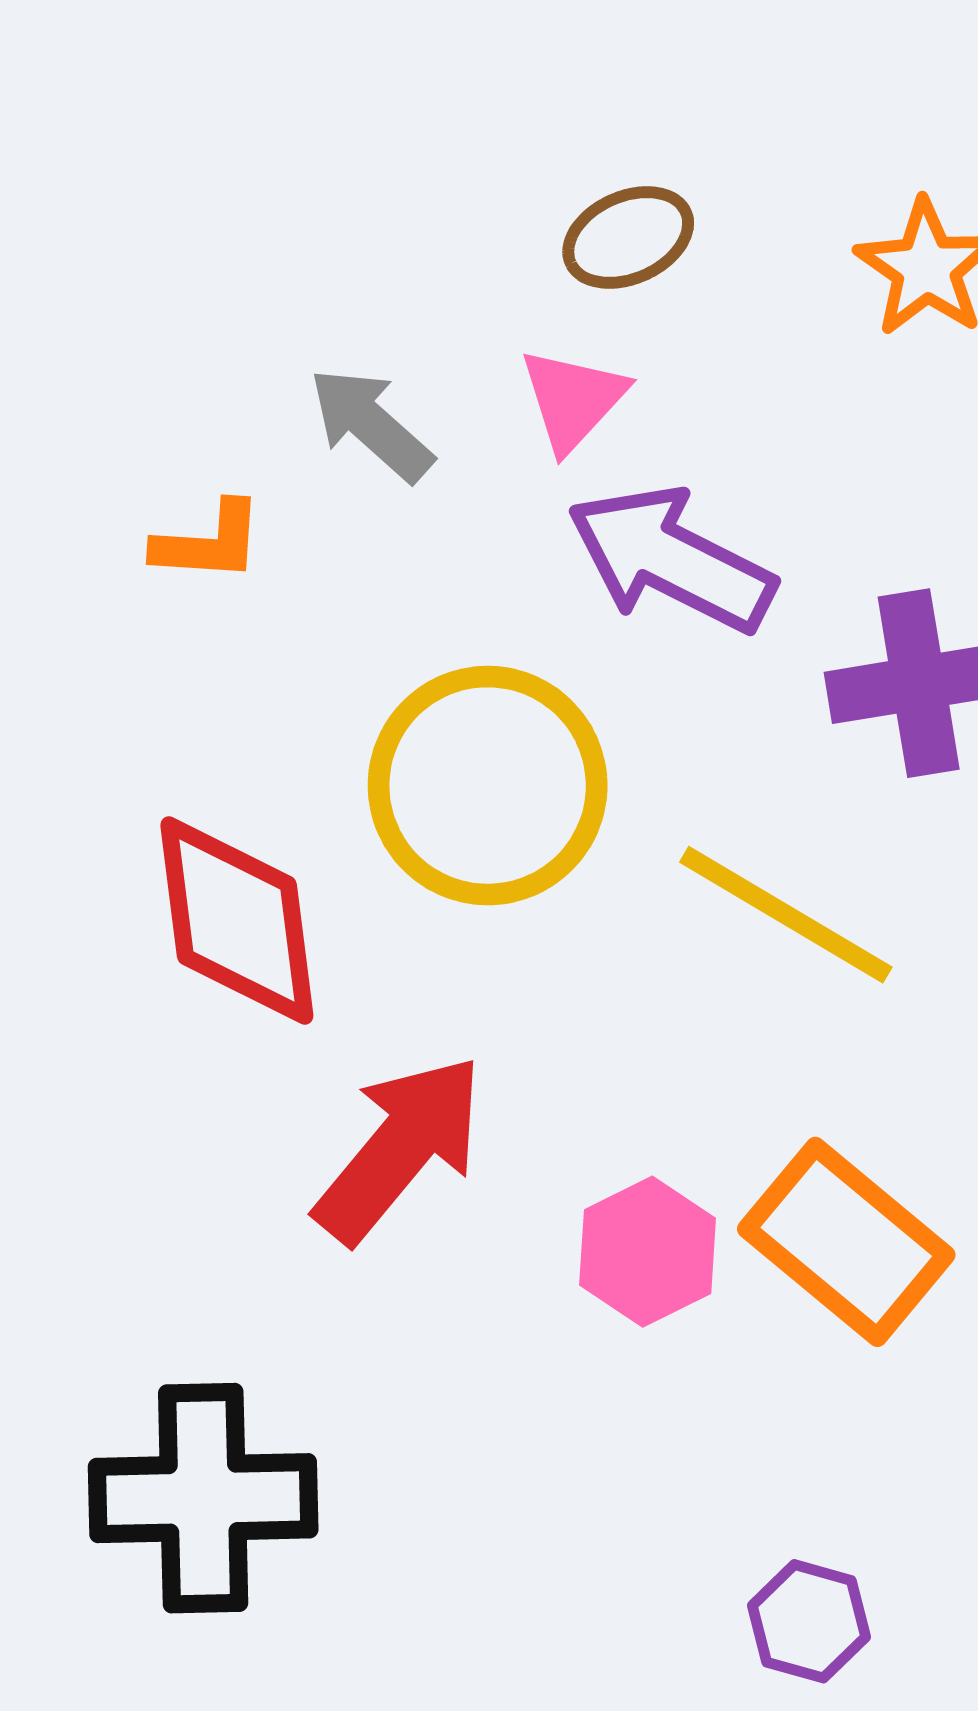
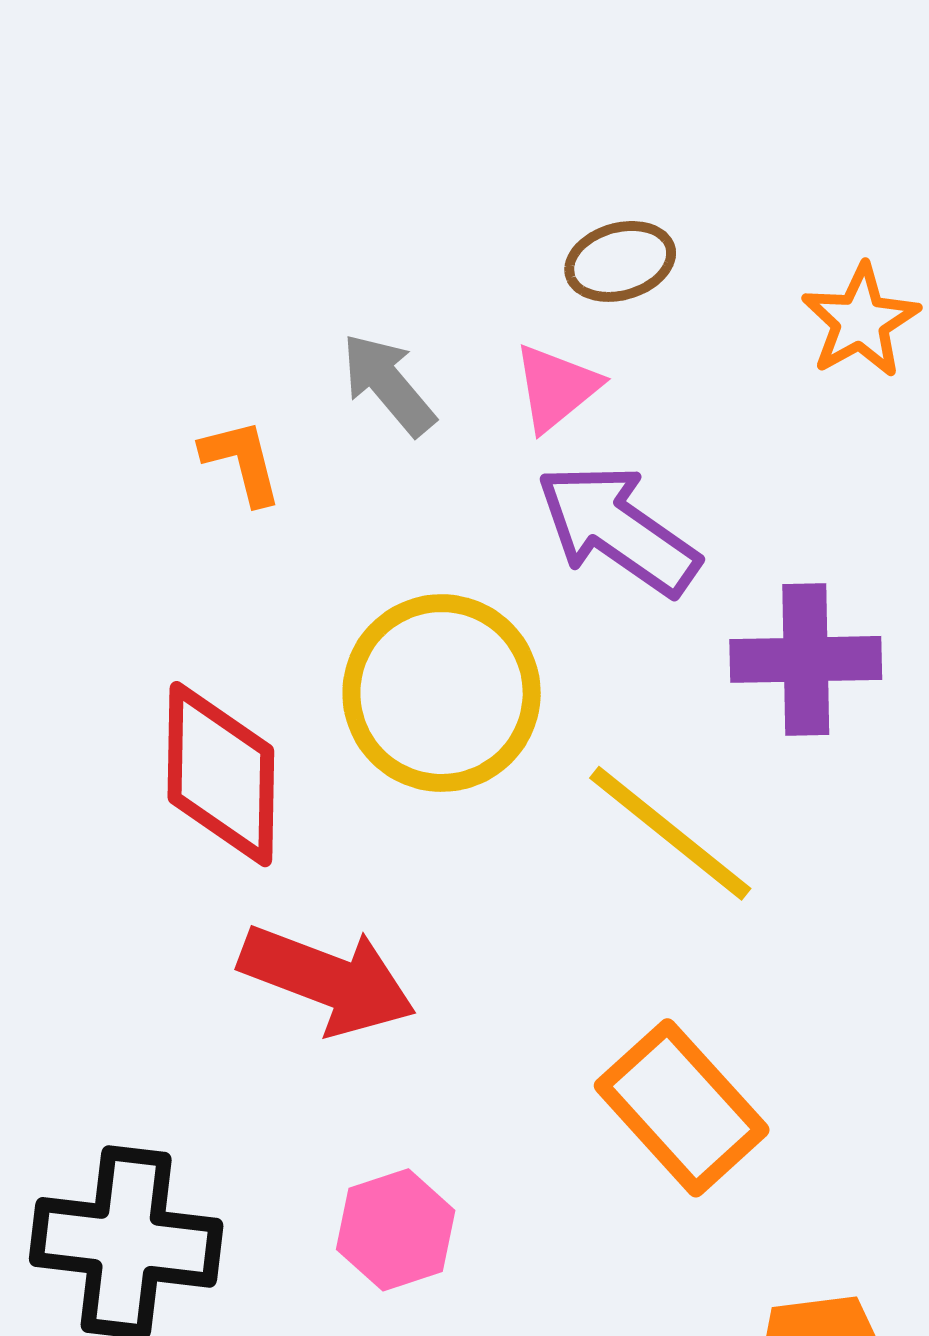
orange L-shape: (209, 542) -> (242, 462), turned -116
red arrow: (400, 1149) -> (327, 980), turned 63
pink hexagon: (648, 1252) -> (396, 1230), moved

